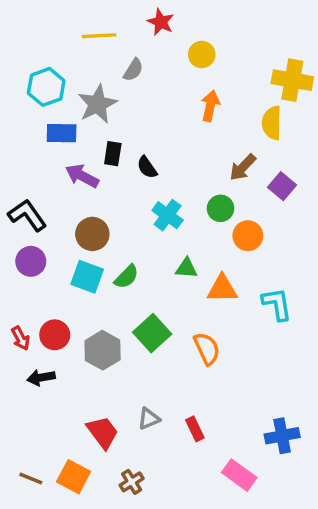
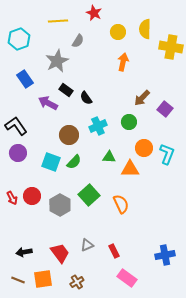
cyan hexagon: (46, 87) -> (19, 39), moved
yellow semicircle: (272, 123) -> (145, 29), moved
blue rectangle: (62, 133) -> (25, 79), moved, turned 54
black rectangle: (113, 154) -> (66, 90), turned -64
cyan cross: (168, 215) -> (98, 126), turned 30
brown circle: (92, 234) -> (69, 135), moved
orange circle: (248, 236) -> (144, 148), moved
cyan L-shape: (277, 304) -> (167, 154), moved, turned 30
black arrow: (41, 378) -> (24, 252), moved
pink rectangle: (239, 475) -> (127, 278), moved
orange square: (74, 477) -> (43, 279), turned -36

